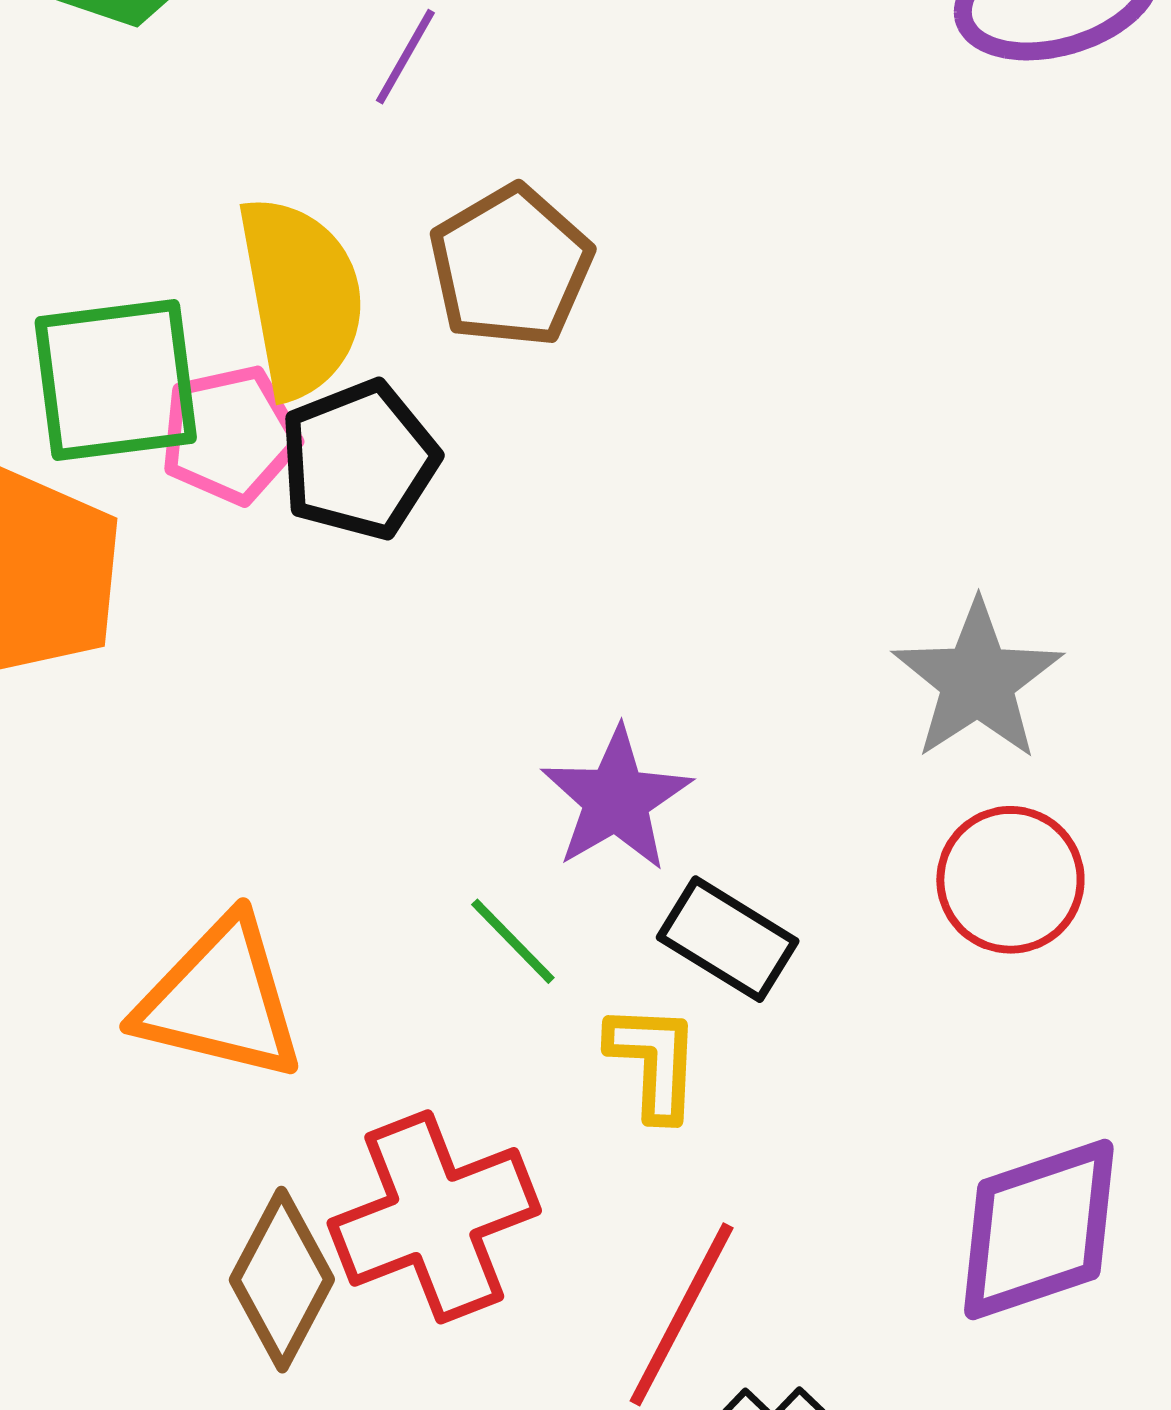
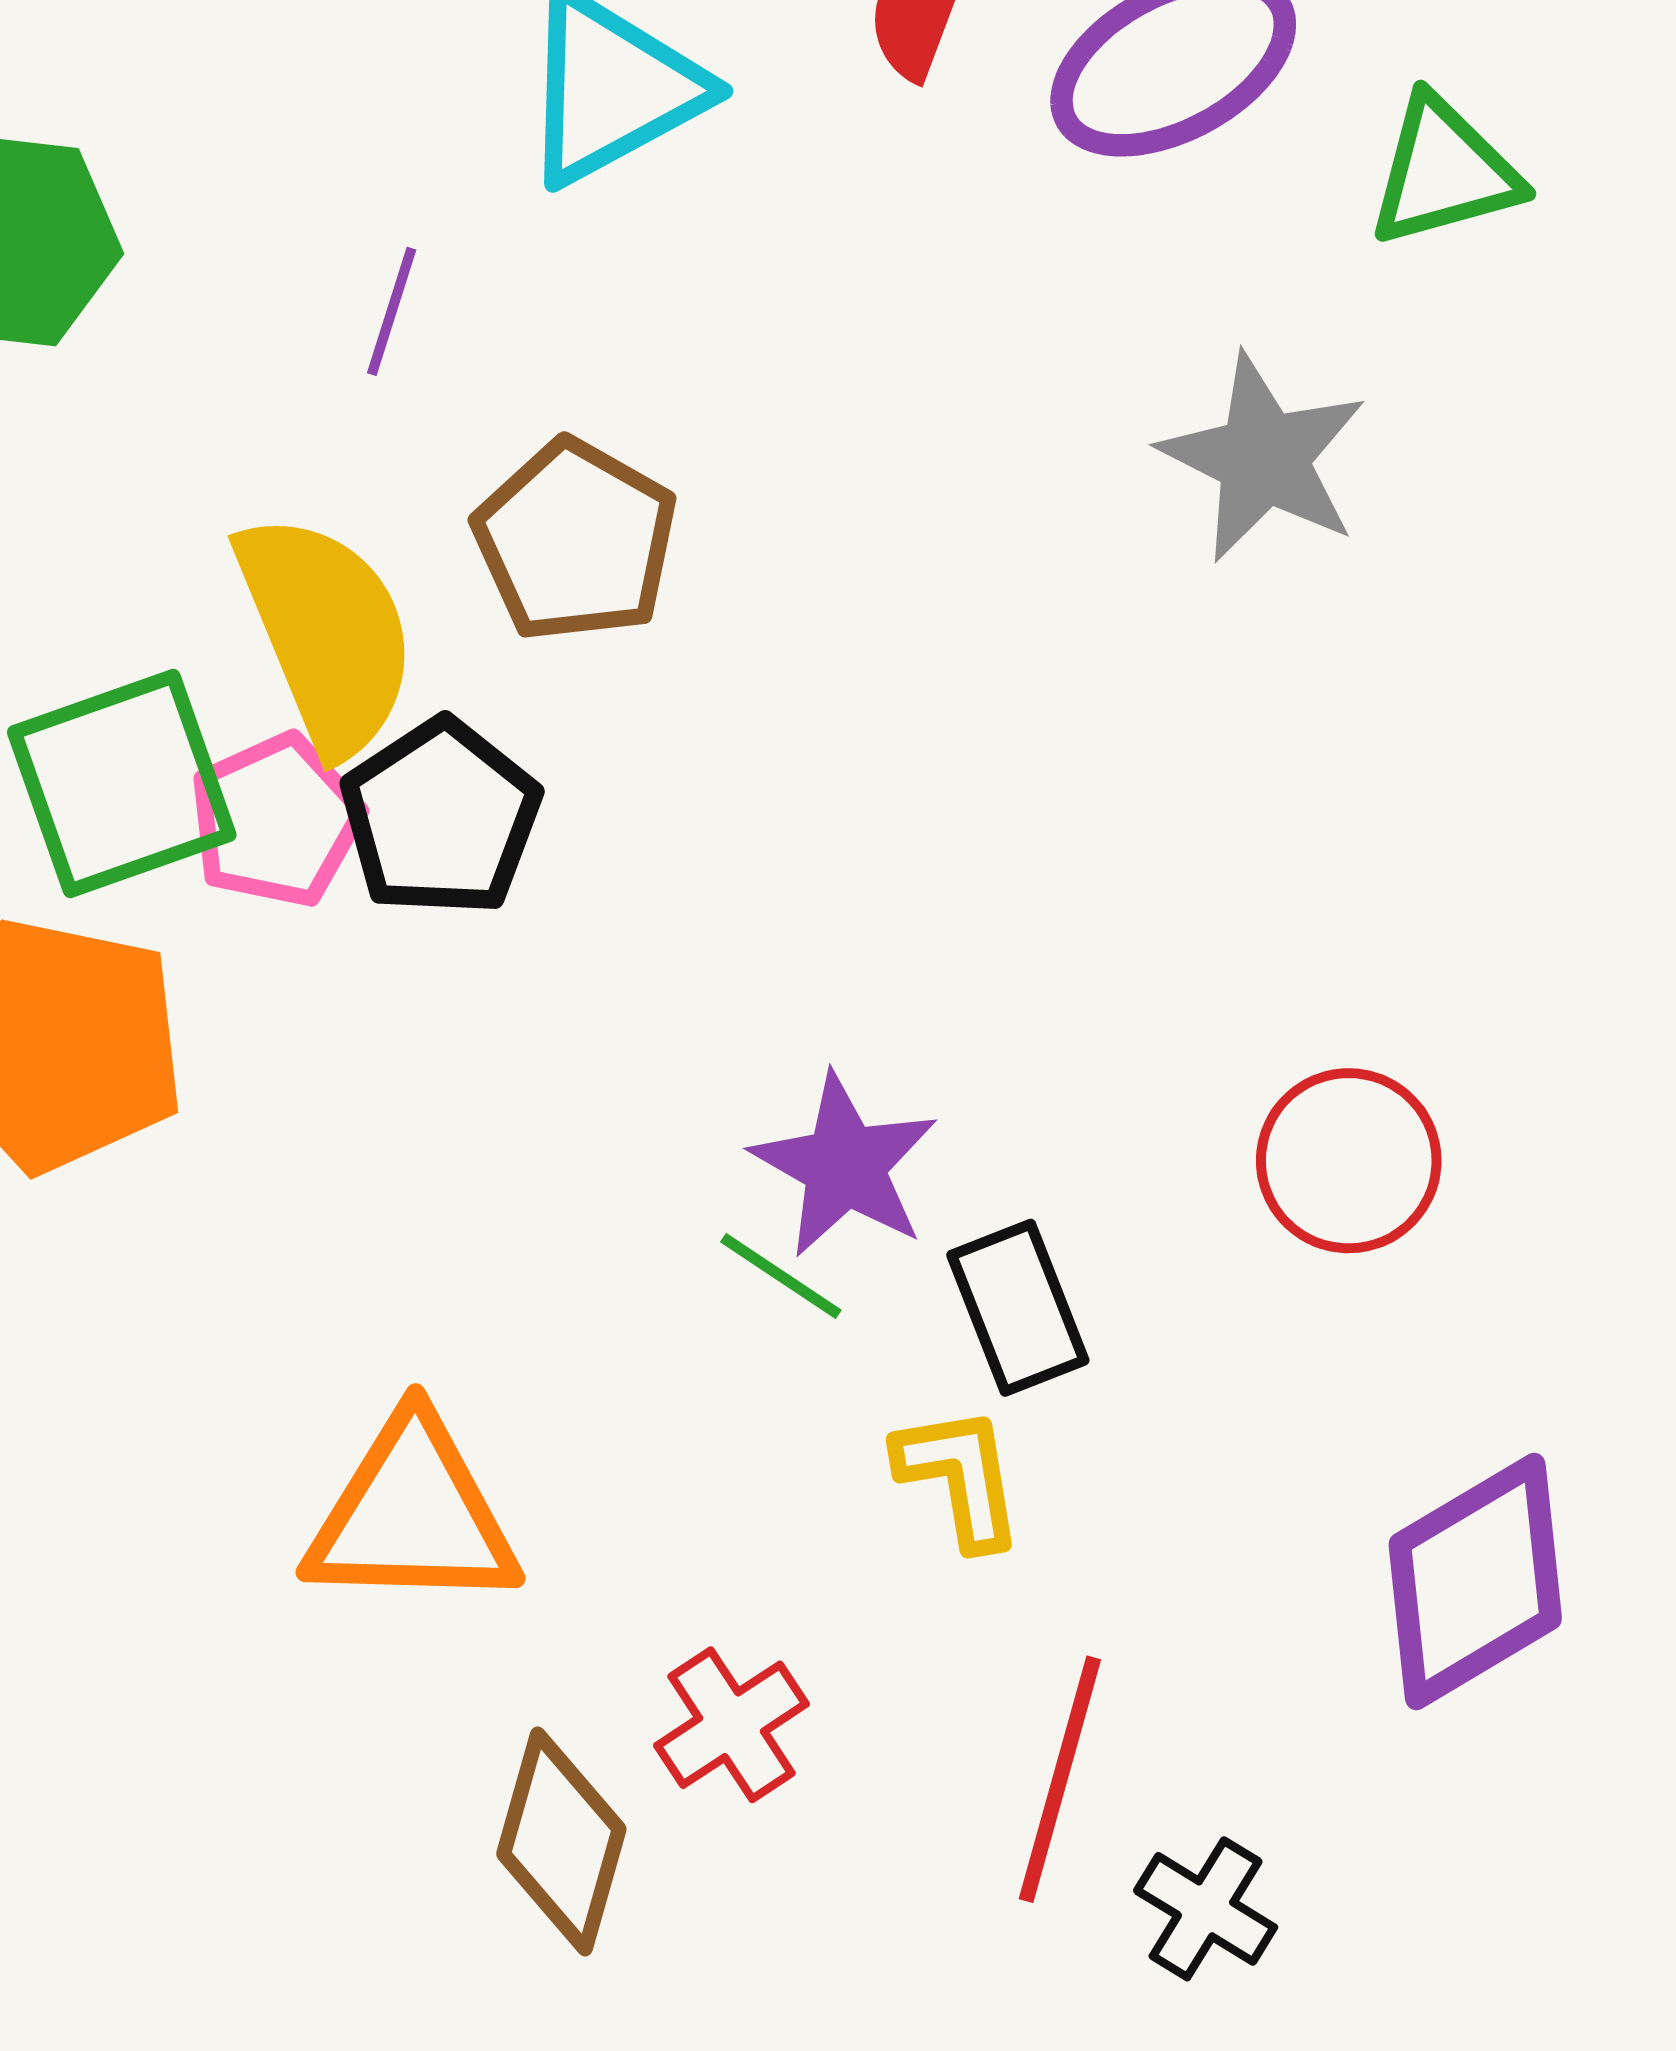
gray star: (977, 681) -> (1263, 458), moved
black rectangle: (728, 939) -> (1018, 1308), turned 49
green line: (513, 941) -> (781, 1276), moved
red cross: (434, 1217) -> (732, 1725), size x0.6

